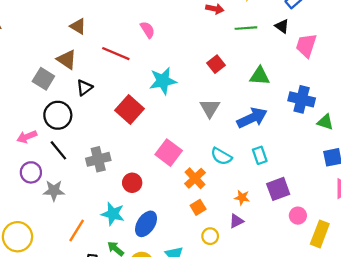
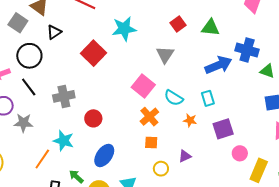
red square: (216, 64) -> (178, 24), moved
blue arrow: (252, 118) -> (218, 65), moved
pink square: (169, 153) -> (143, 86), moved
orange star: (242, 198) -> (190, 120), moved
orange square: (198, 207) -> (151, 143), turned 32
cyan star: (113, 214) -> (63, 141), moved

